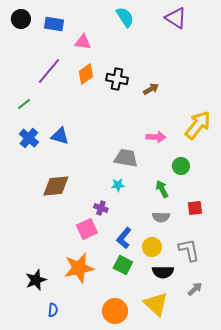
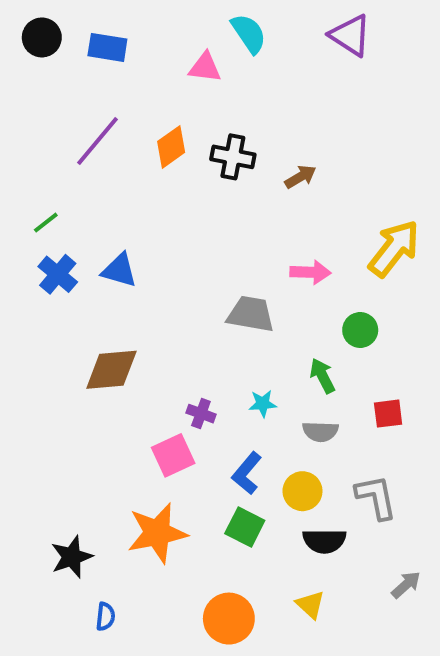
pink triangle: (83, 42) -> (205, 67), moved
green line: (24, 104) -> (46, 223), moved
cyan star: (118, 185) -> (263, 404), moved
gray arrow: (195, 289) -> (406, 585), moved
yellow triangle: (156, 304) -> (310, 605), size x0.6

